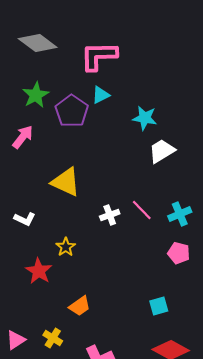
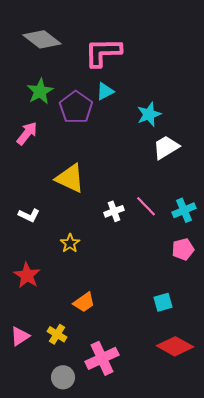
cyan star: (145, 118) -> (149, 114), turned -30
pink pentagon: (179, 253) -> (183, 249), turned -30
red star: (39, 271) -> (27, 275), moved

